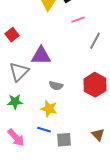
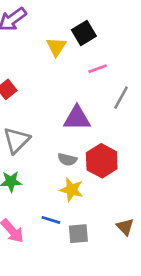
purple triangle: (41, 56) -> (77, 118), moved
red hexagon: (95, 85) -> (102, 161), moved
yellow star: (49, 109) -> (71, 190), moved

